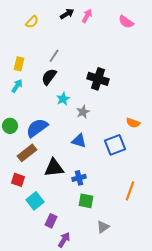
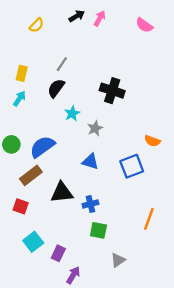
cyan square: (35, 201) -> (33, 242), moved

